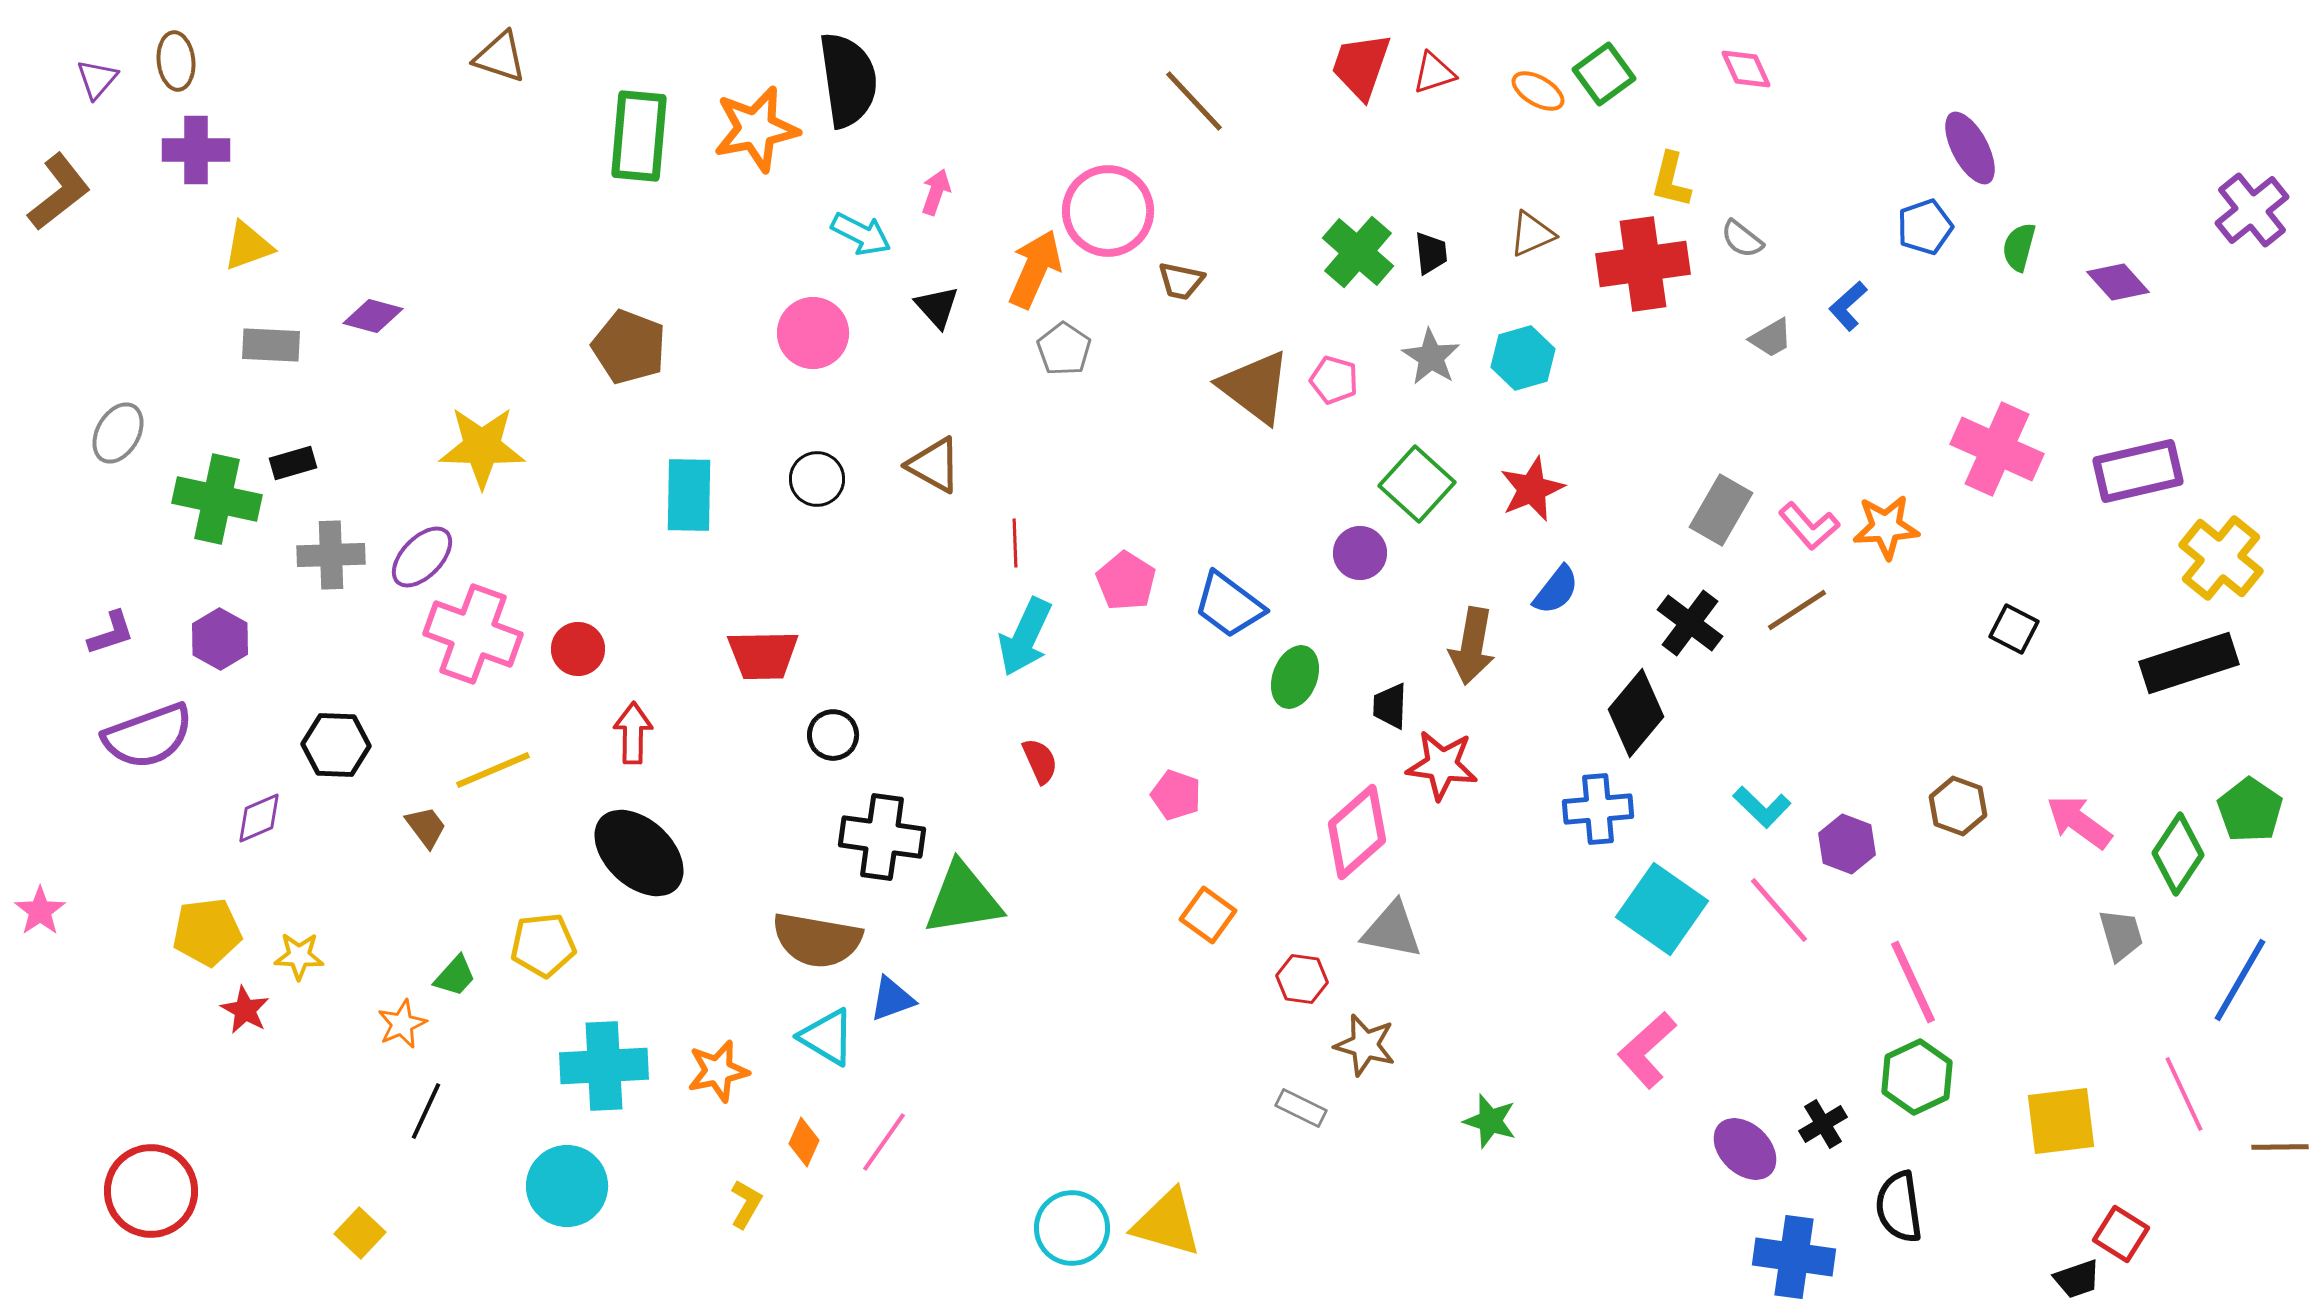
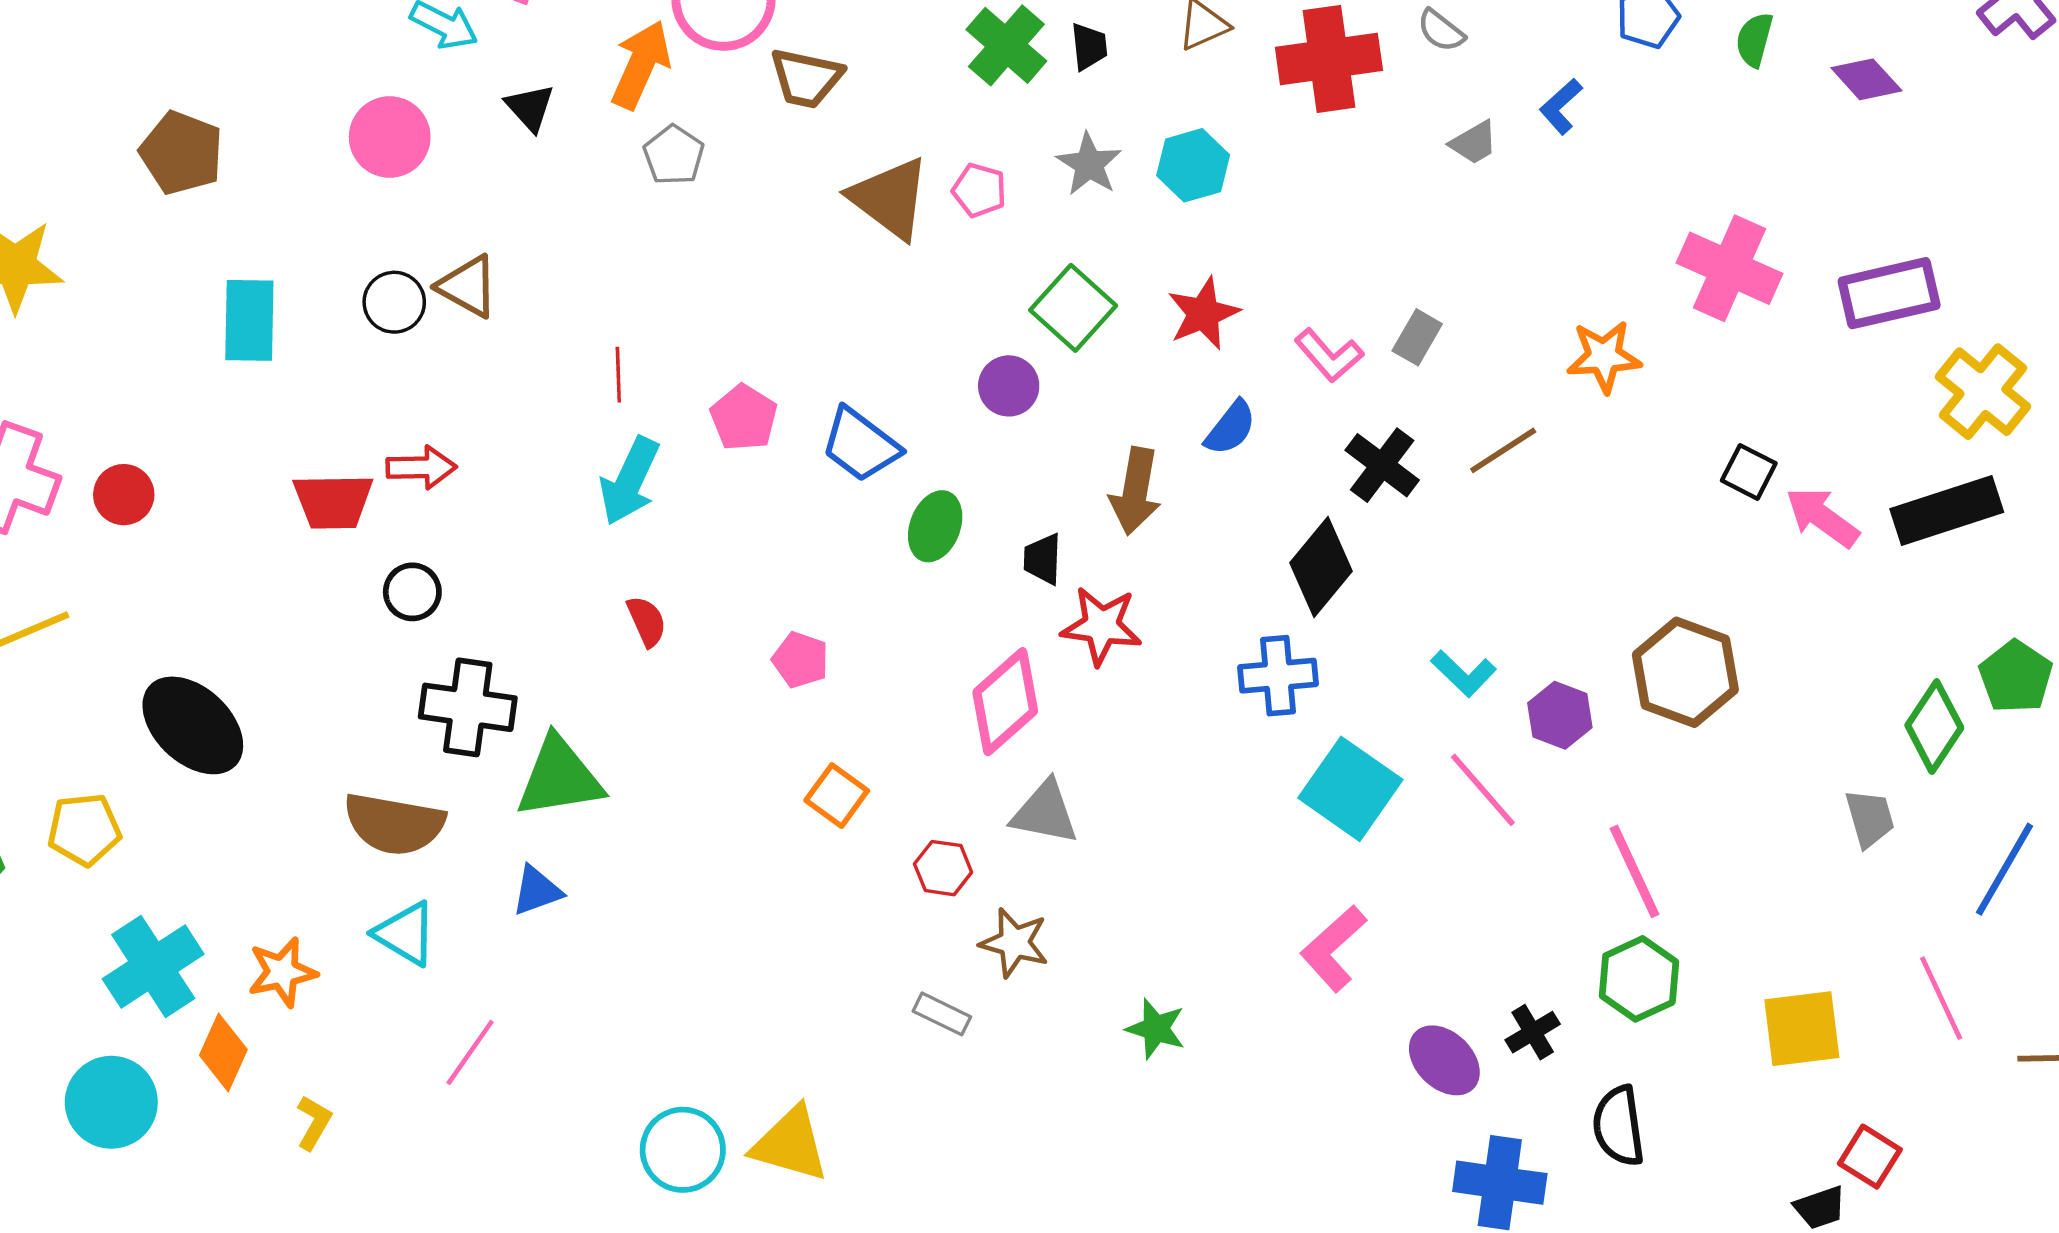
brown trapezoid: (1181, 281) -> (806, 78), size x1.4
brown triangle: (934, 465) -> (468, 286), moved
gray rectangle: (1721, 510) -> (1417, 337), size x0.7
pink L-shape: (1809, 526) -> (1329, 355), moved
red arrow: (633, 733) -> (421, 467), moved, turned 88
brown hexagon: (1958, 806) -> (1685, 672), size x1.6
pink arrow: (2079, 822) -> (1822, 517), moved
blue triangle: (892, 999) -> (537, 891), moved
cyan cross: (604, 1066) -> (153, 966), turned -30
orange diamond: (804, 1142) -> (223, 1052), moved, size x1.4

